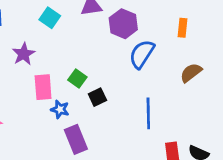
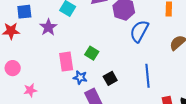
purple star: (24, 54) -> (48, 27), moved
black square: (97, 97) -> (110, 78), moved

